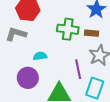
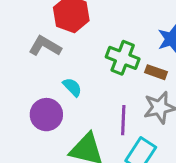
cyan semicircle: (40, 56) -> (72, 87), turned 40

